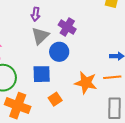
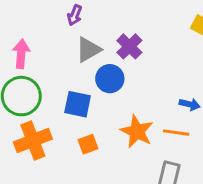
purple arrow: (36, 14) -> (75, 15), moved
orange cross: (18, 106) -> (33, 141), turned 35

